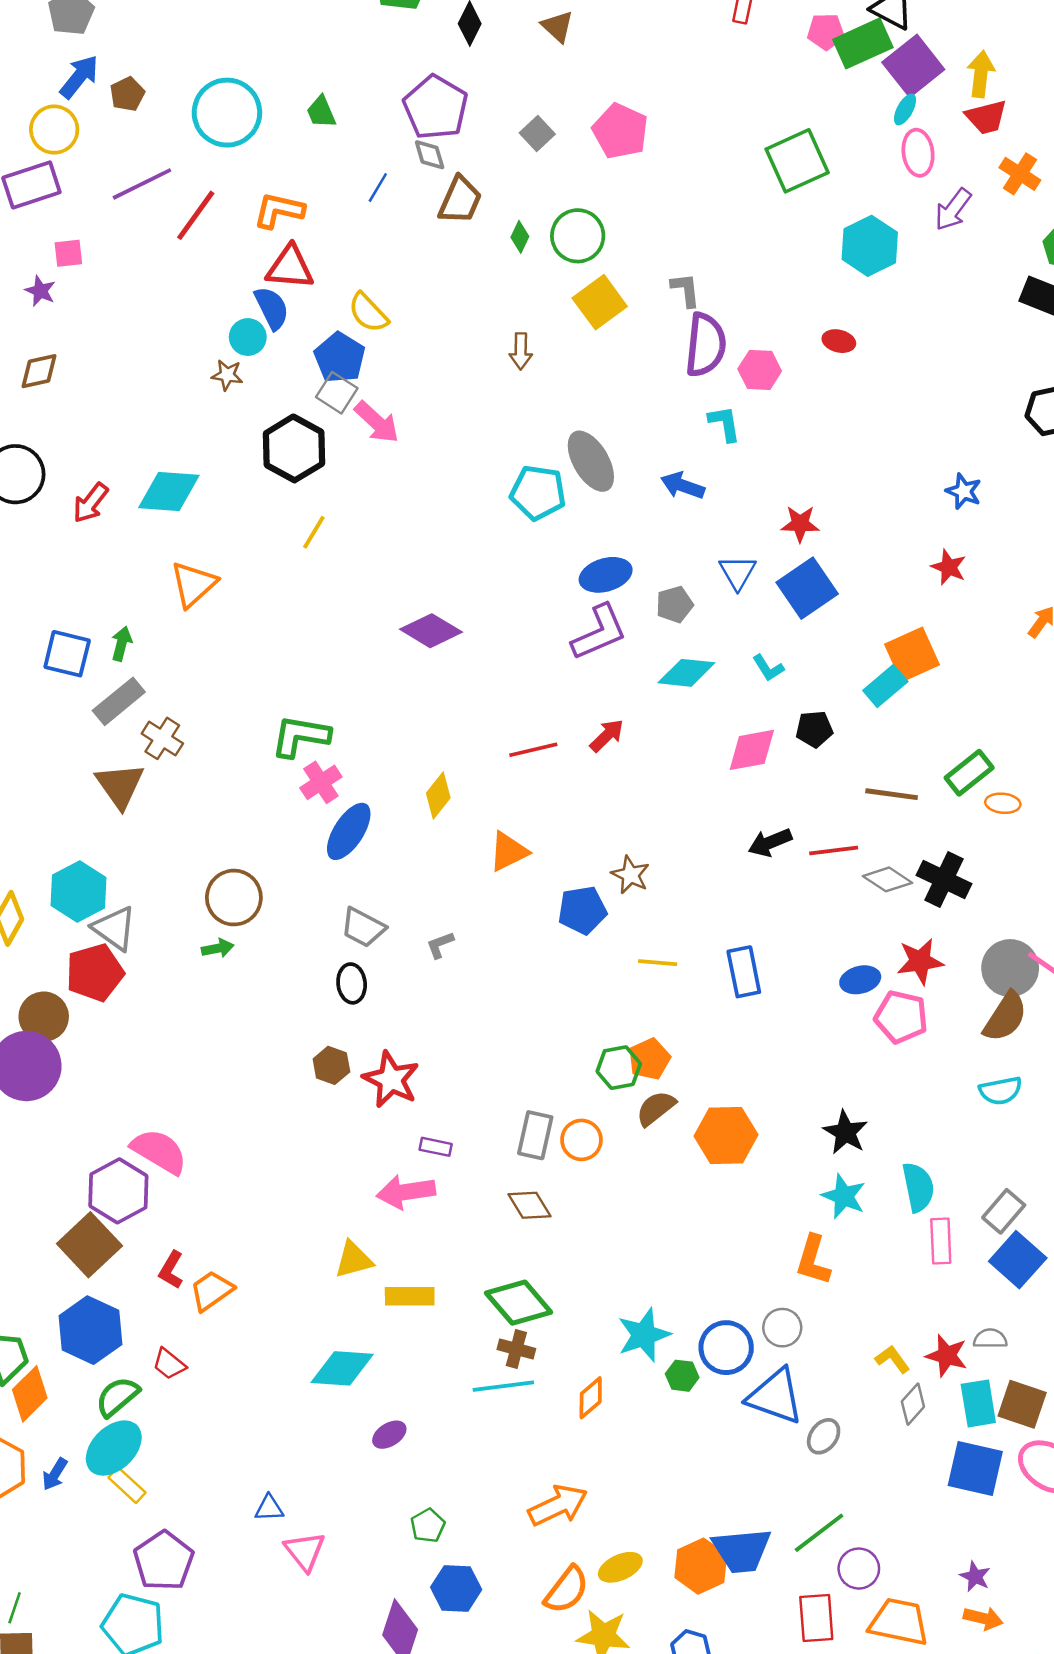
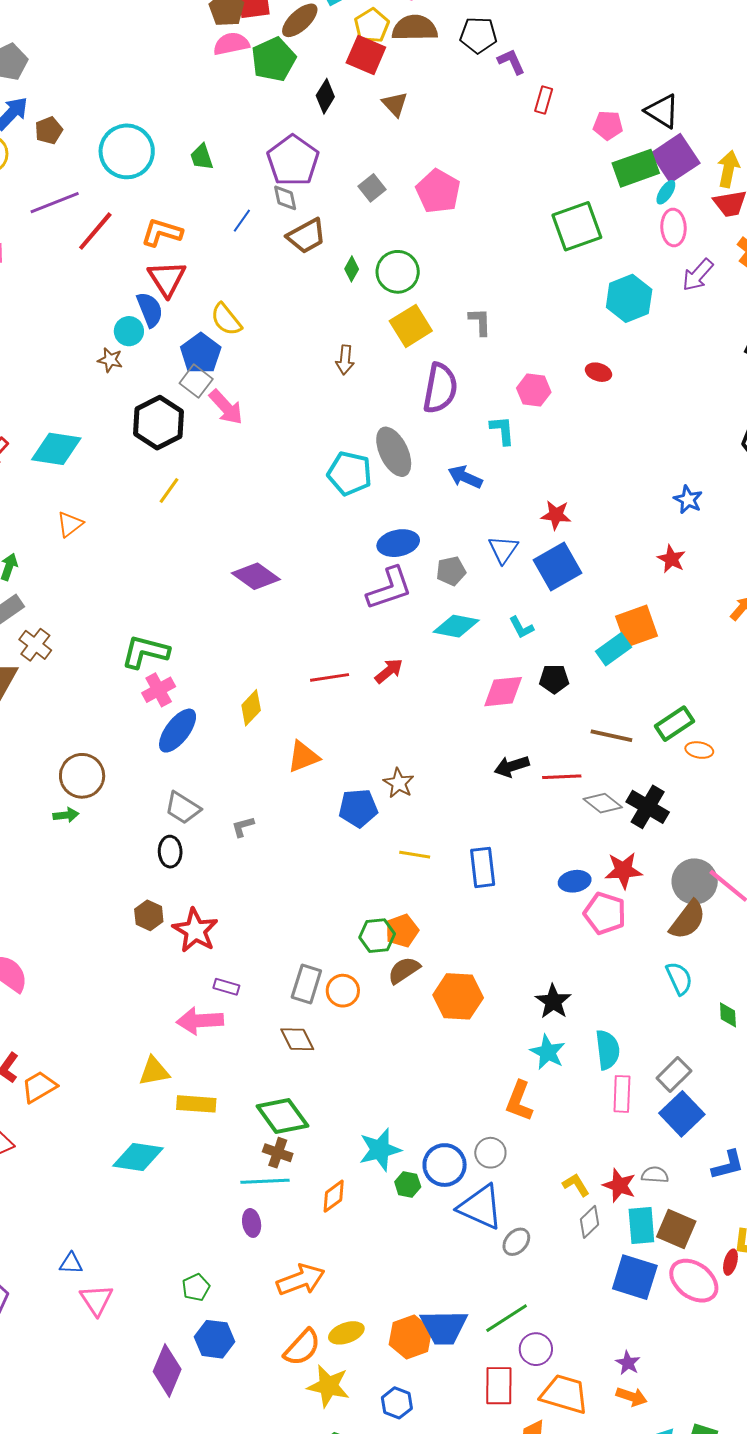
green rectangle: (863, 43) -> (636, 168), moved
brown trapezoid: (460, 200) -> (306, 236), turned 33
red triangle: (290, 267) -> (167, 279), turned 48
purple semicircle: (706, 345) -> (440, 388), moved
orange triangle: (193, 584) -> (70, 524), size x0.7
cyan semicircle: (1001, 1091) -> (679, 978), turned -108
purple ellipse: (389, 1435) -> (252, 1223), moved, turned -72

